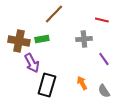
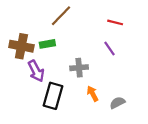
gray cross: (84, 39) -> (79, 68), moved
purple line: (104, 59) -> (109, 48), moved
gray semicircle: (104, 91) -> (117, 103), turned 96

